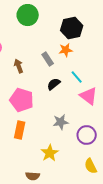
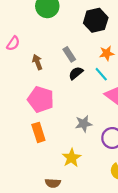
orange star: (66, 50) -> (107, 53), moved
black semicircle: (54, 84) -> (76, 73), moved
orange rectangle: (20, 130) -> (38, 132), turned -30

